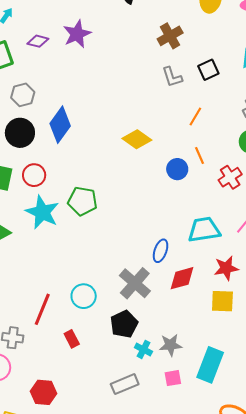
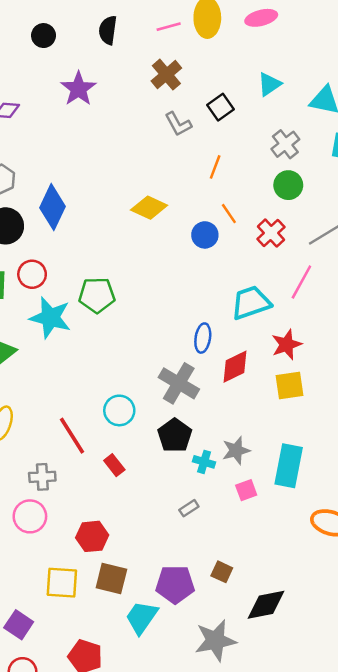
purple star: (77, 34) -> (78, 89), moved
red line: (42, 309) -> (72, 436), turned -44
gray rectangle: (125, 384) -> (189, 508), size x0.6

